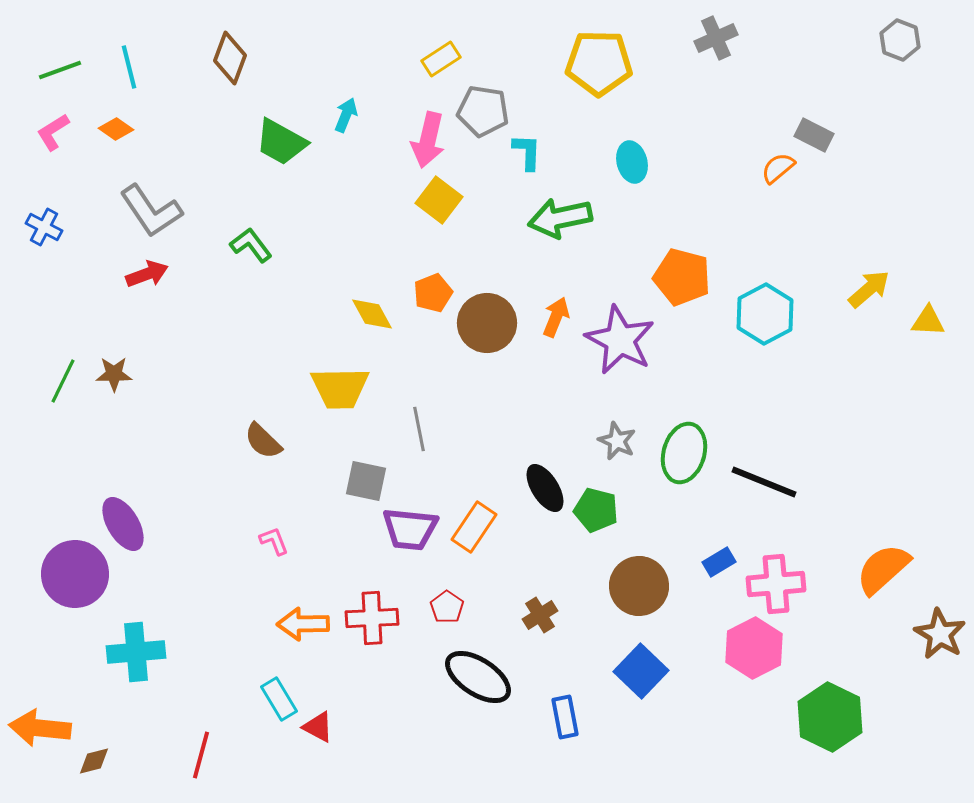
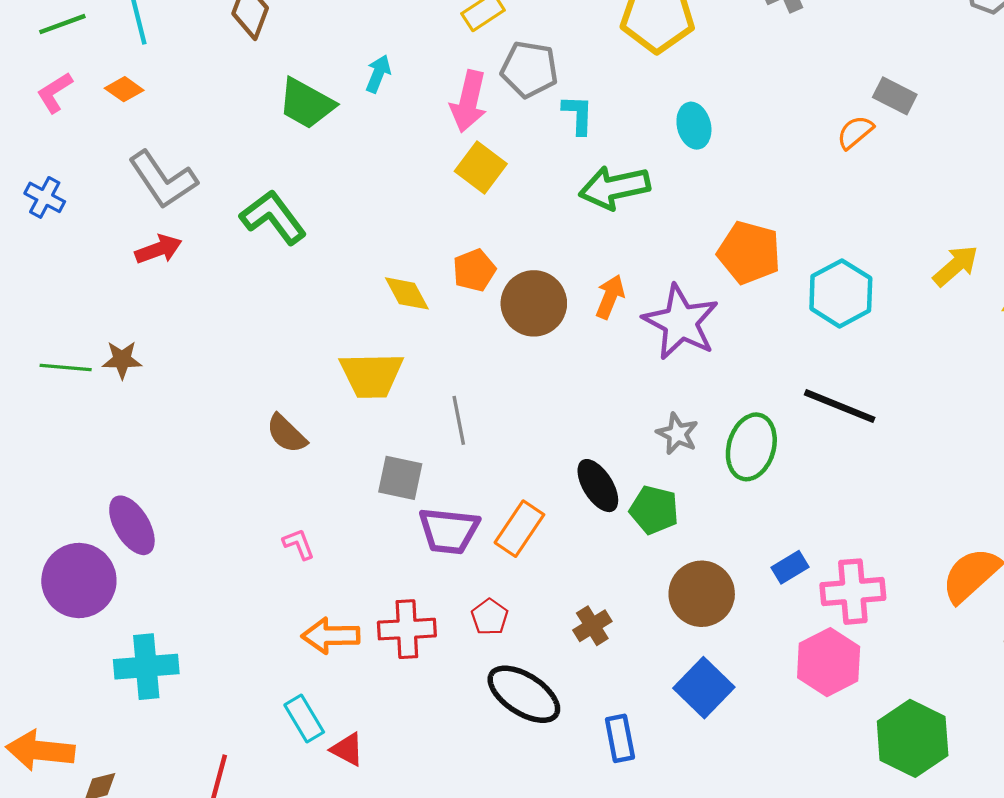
green L-shape: (251, 245) -> (273, 217), size x1.4
green line: (63, 381) -> (66, 367), turned 69
black line: (764, 482) -> (840, 406), moved

